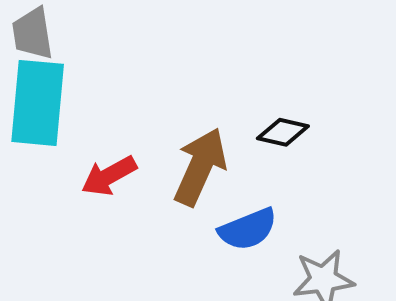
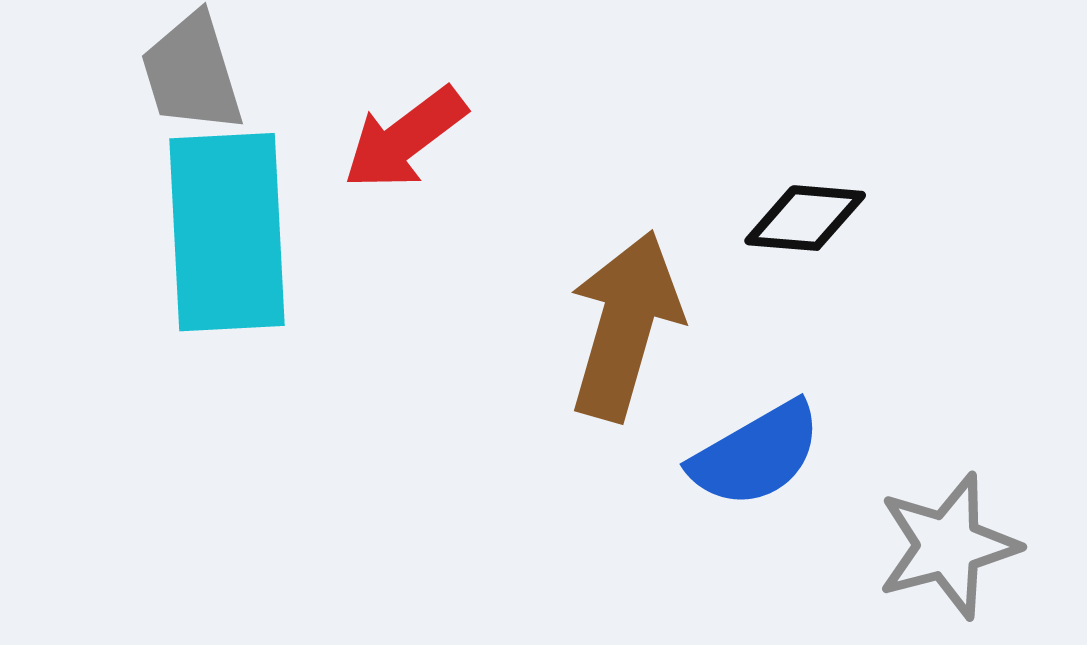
red arrow: (109, 176) -> (405, 138), moved

